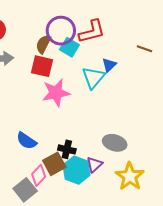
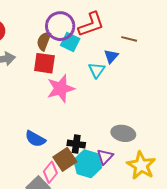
brown line: (145, 49) -> (129, 39), moved
cyan triangle: (93, 78) -> (97, 70), size x0.7

